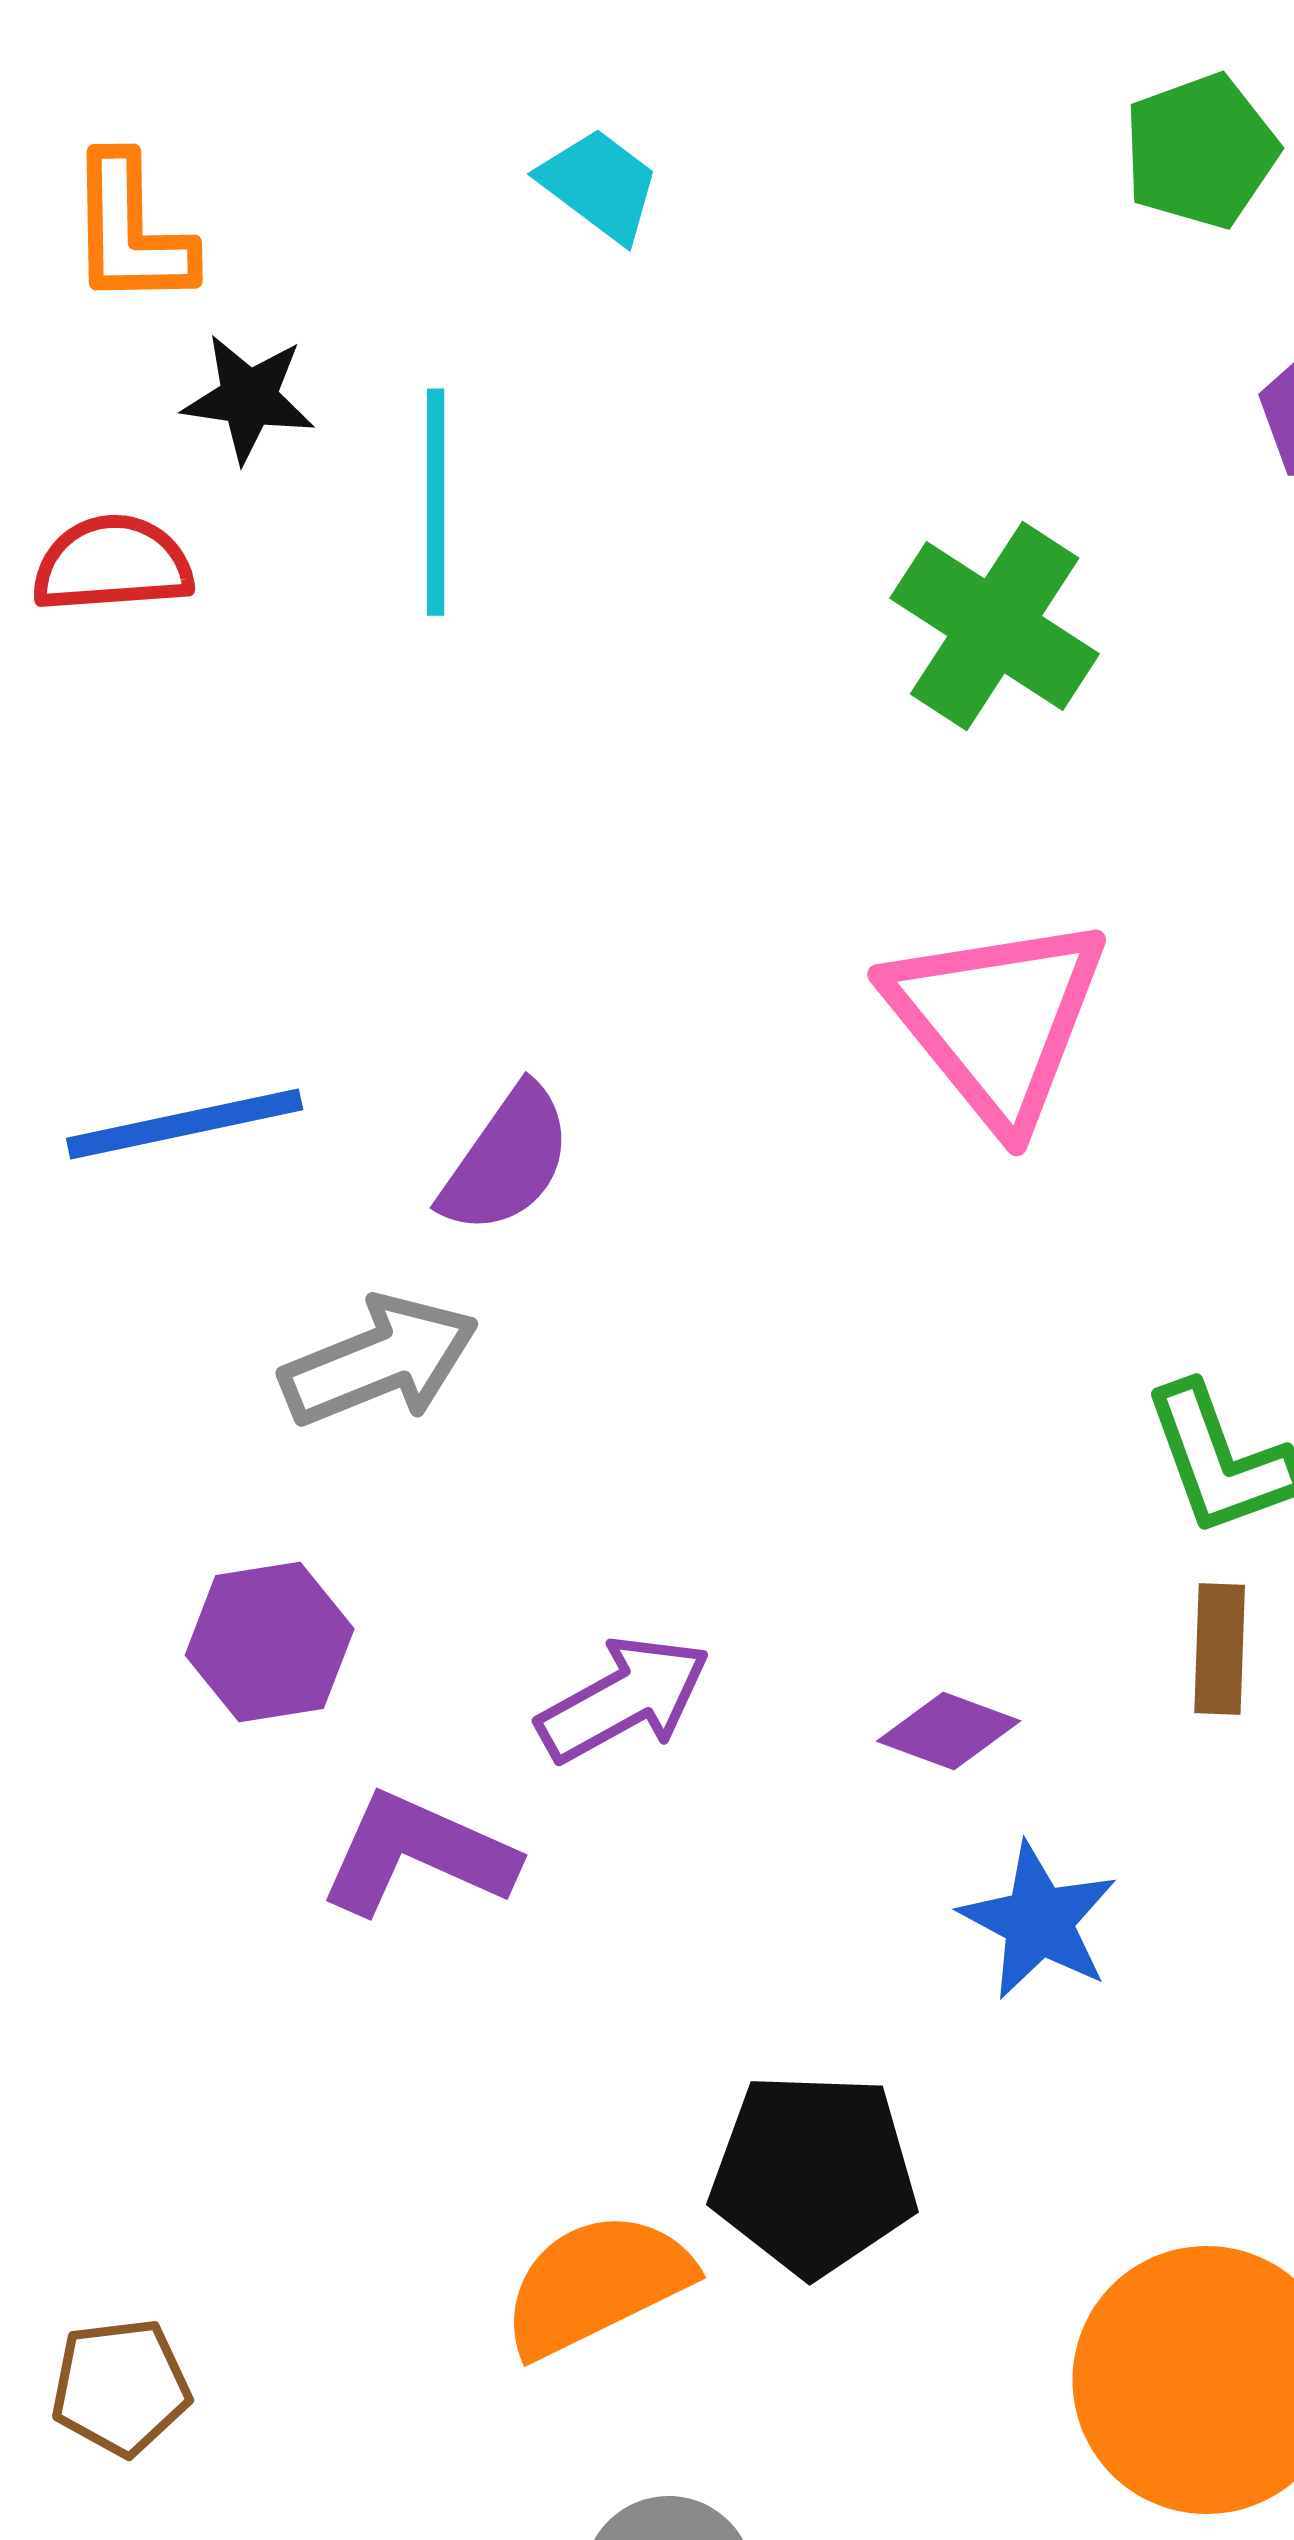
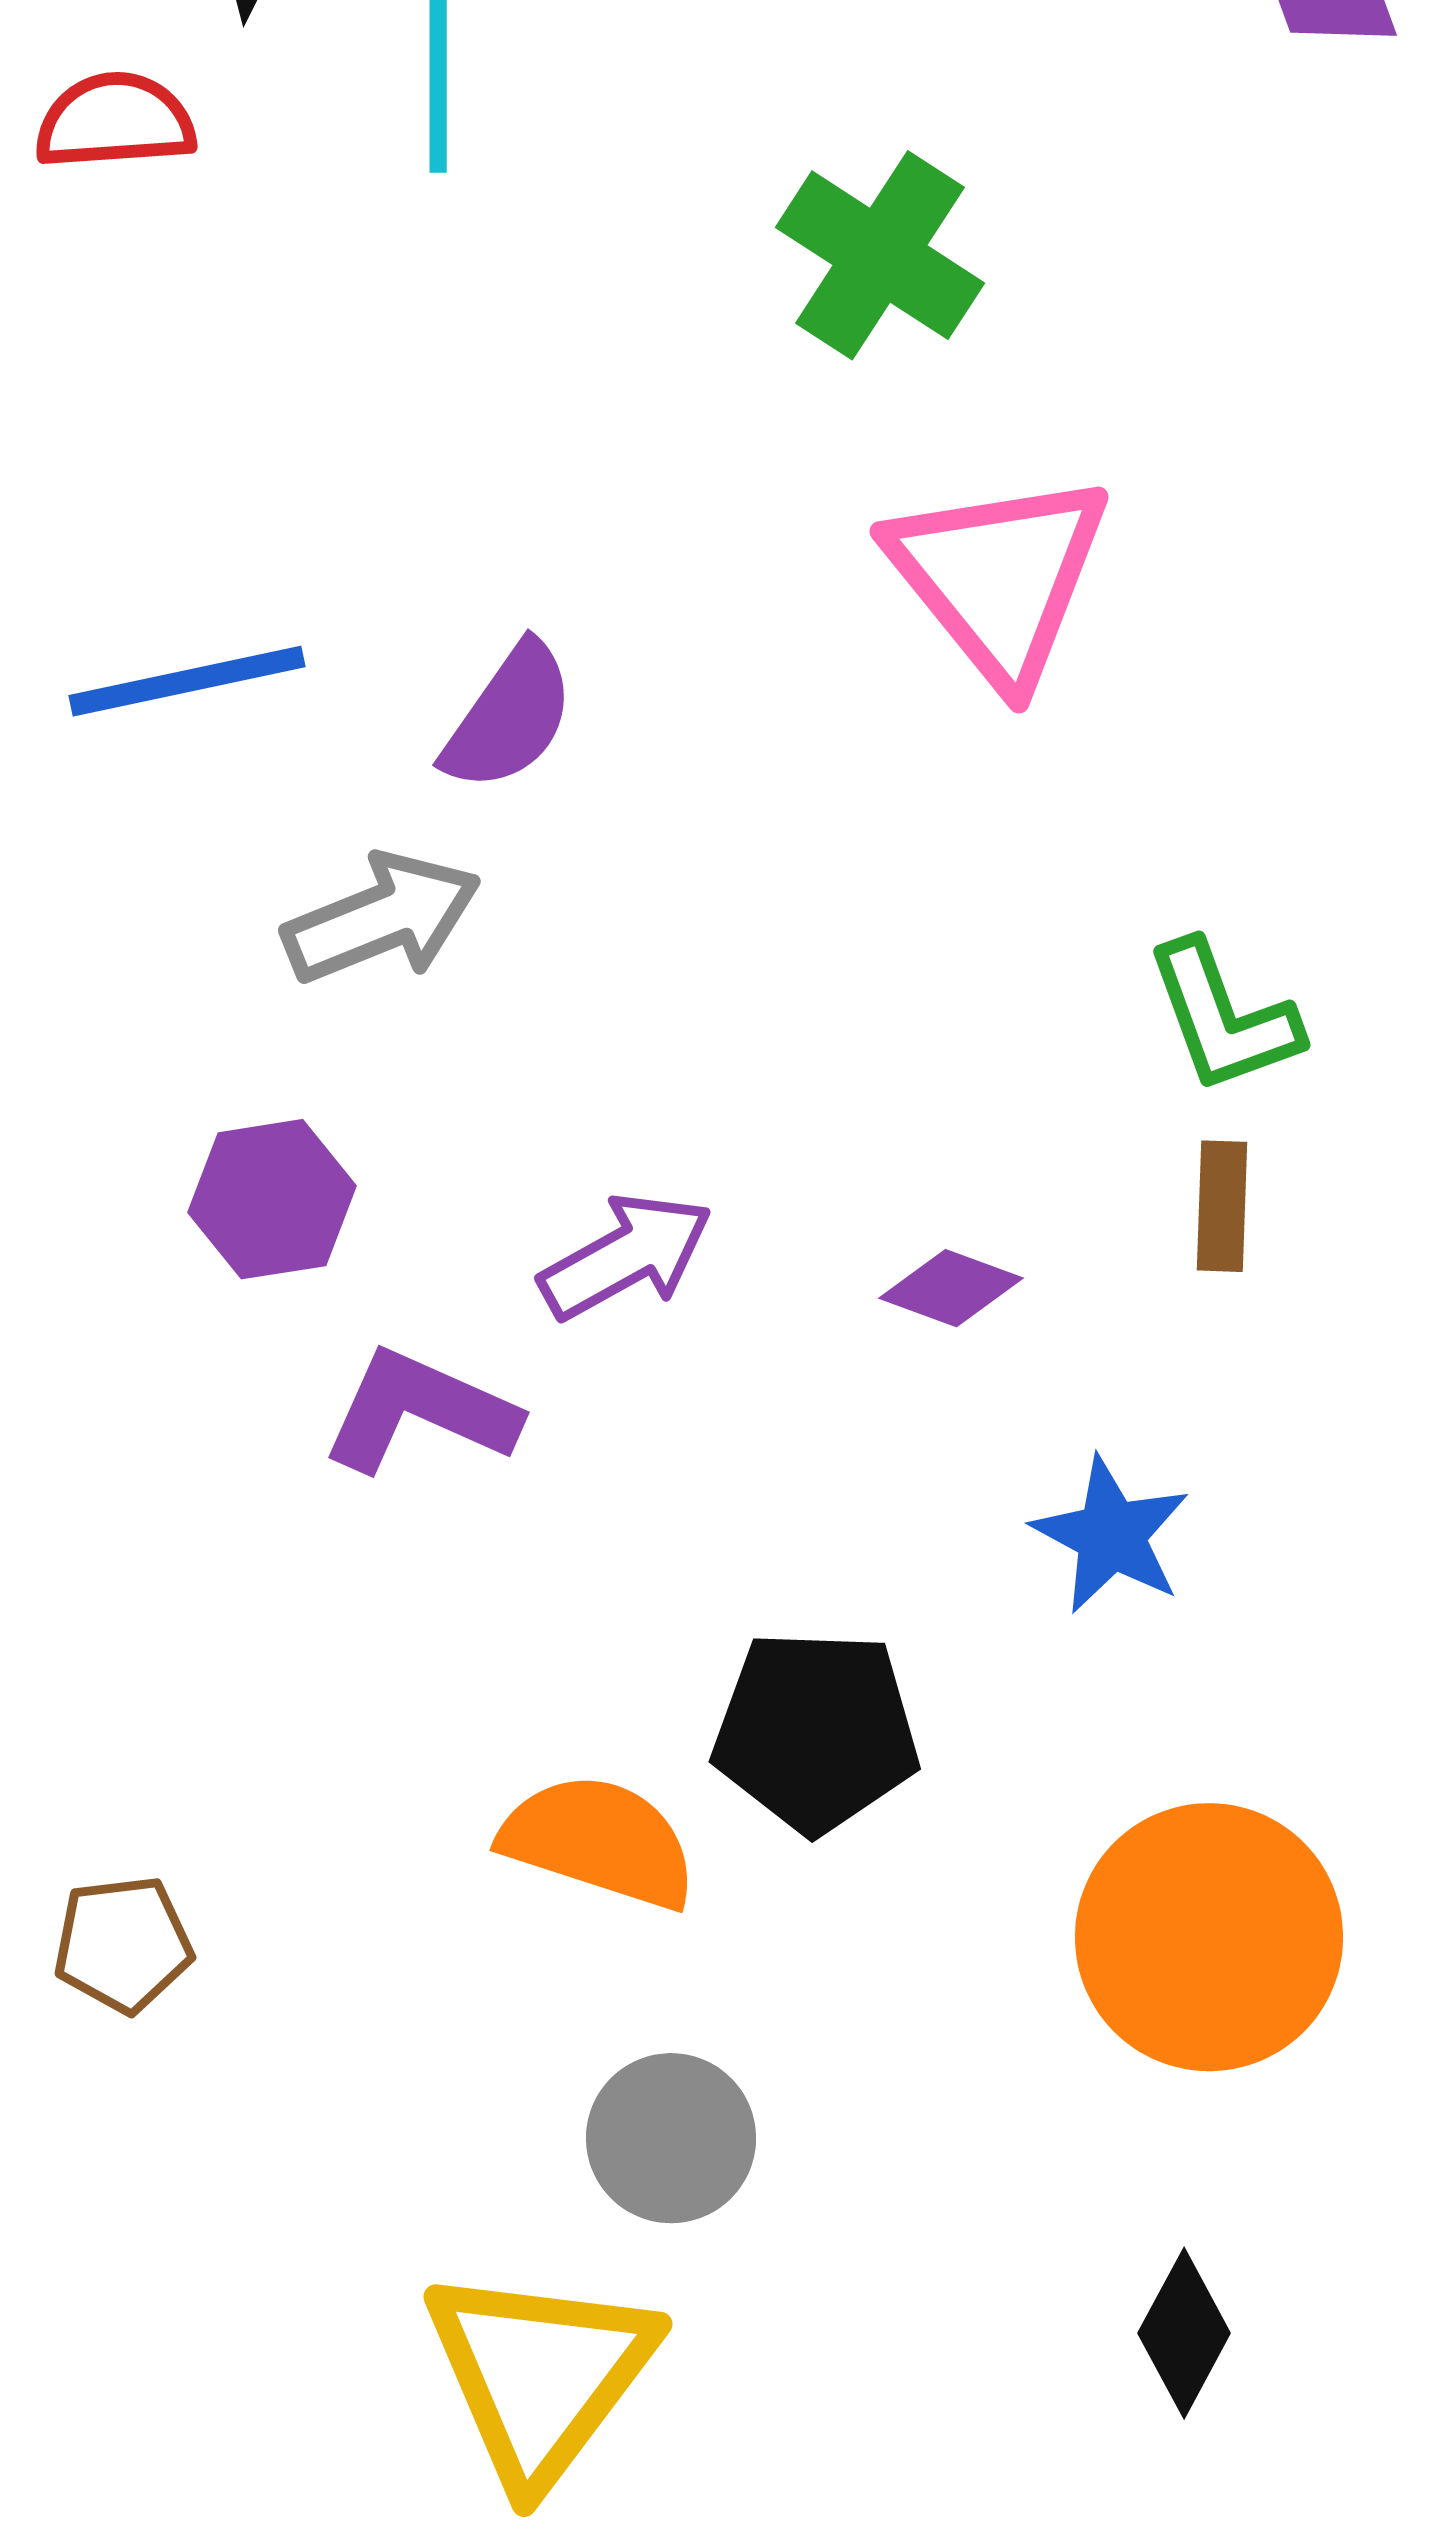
green cross: (995, 626) -> (880, 255), moved
blue star: (1039, 1921) -> (1111, 1535), moved
orange semicircle: (597, 2284) -> (599, 1841), turned 44

